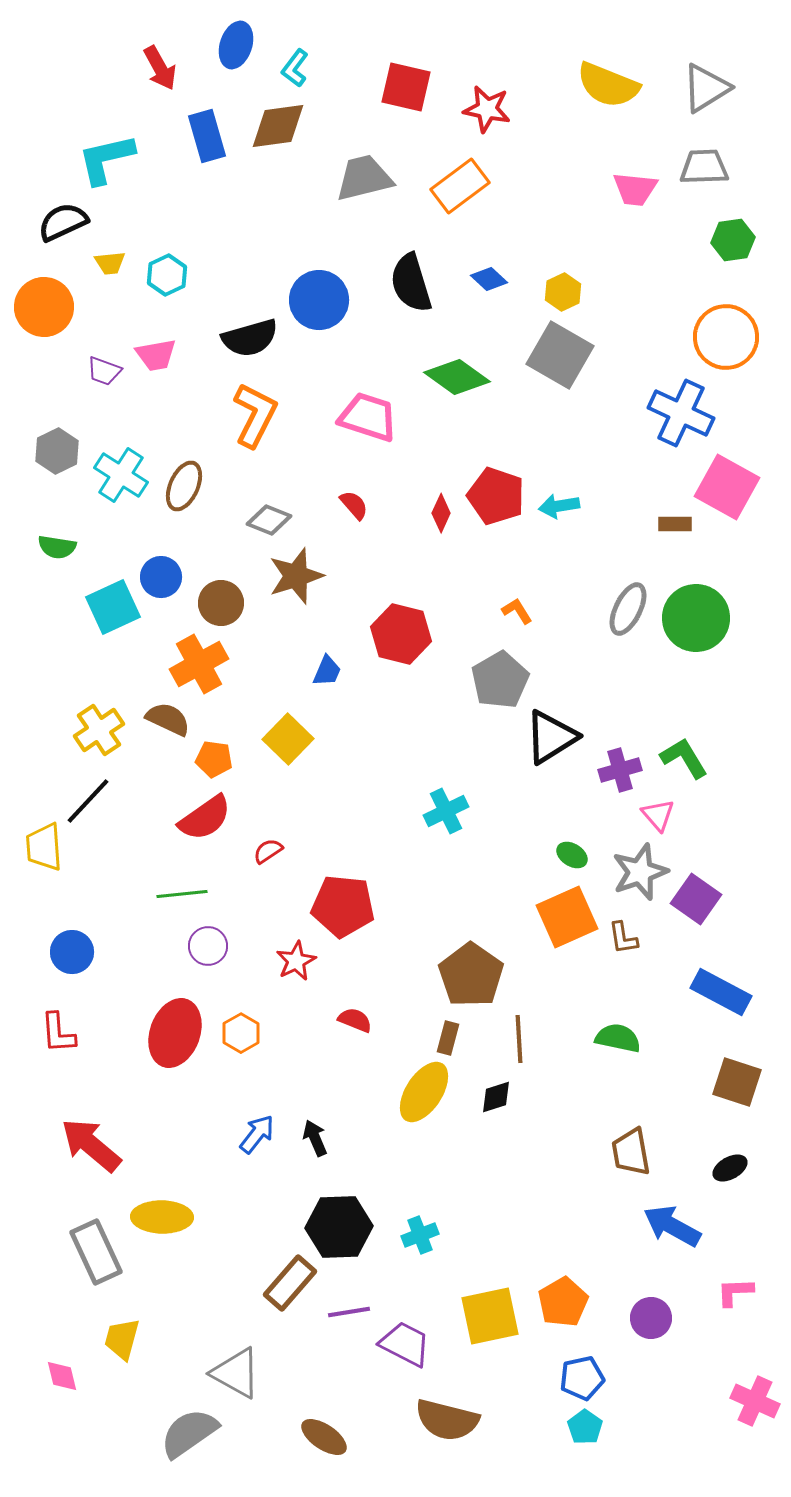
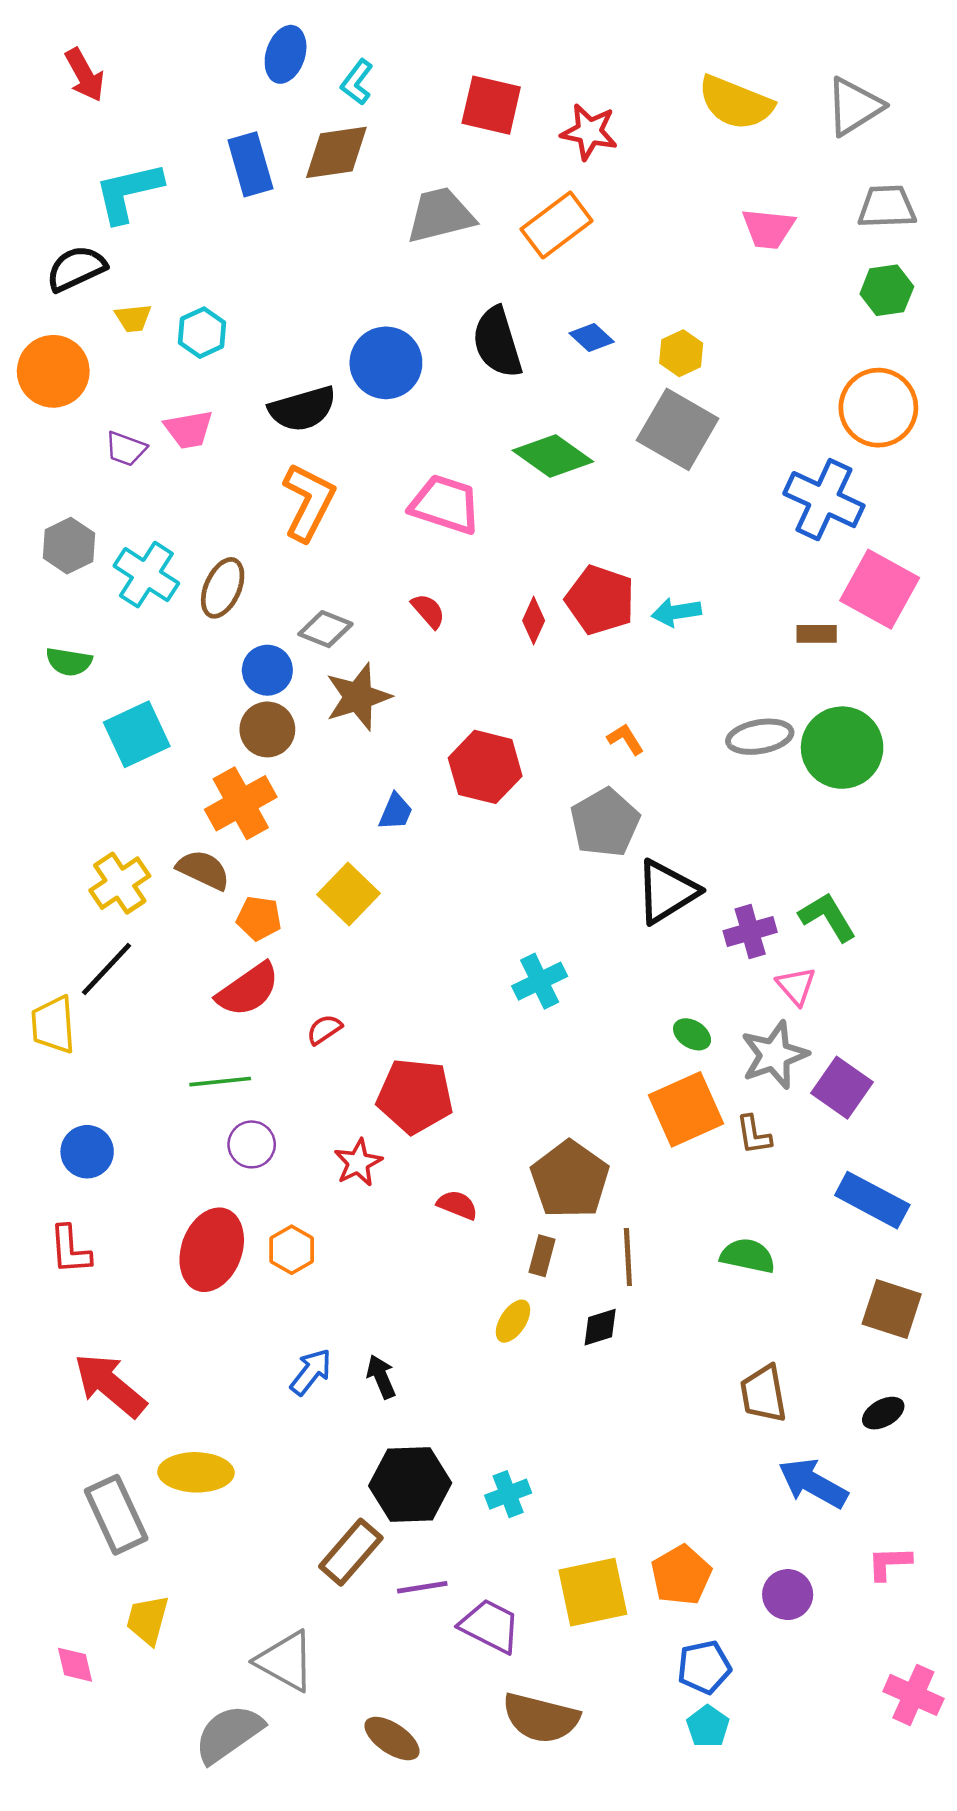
red arrow: (160, 68) -> (85, 75), moved
gray trapezoid: (704, 167) -> (887, 207), moved
blue circle: (161, 577) -> (267, 670), moved
gray ellipse: (628, 609) -> (760, 737), turned 54
red semicircle: (355, 1020) -> (457, 1205), moved
yellow ellipse: (424, 1092) -> (513, 1321), size x0.6

